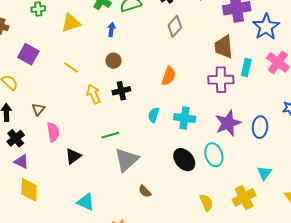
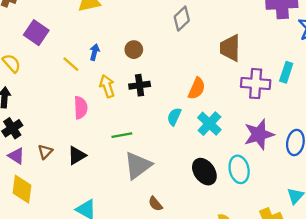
gray diamond: (175, 26) -> (182, 19), moved
blue arrow: (112, 30) -> (94, 52), moved
brown trapezoid: (224, 47) -> (230, 48), moved
yellow line: (71, 68) -> (71, 64), moved
orange semicircle: (169, 76) -> (197, 88), moved
brown triangle: (38, 109) -> (45, 152), moved
cyan cross: (185, 118) -> (209, 124), turned 30
pink semicircle: (53, 132) -> (81, 108), moved

